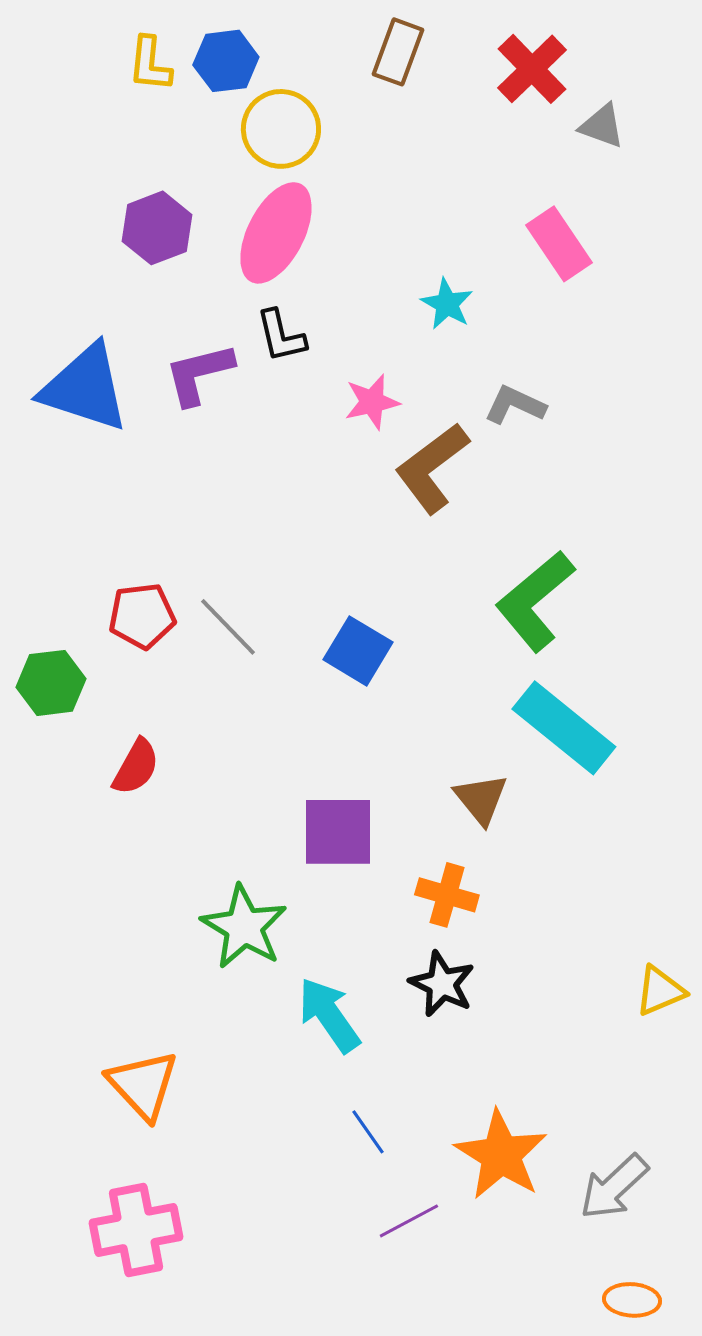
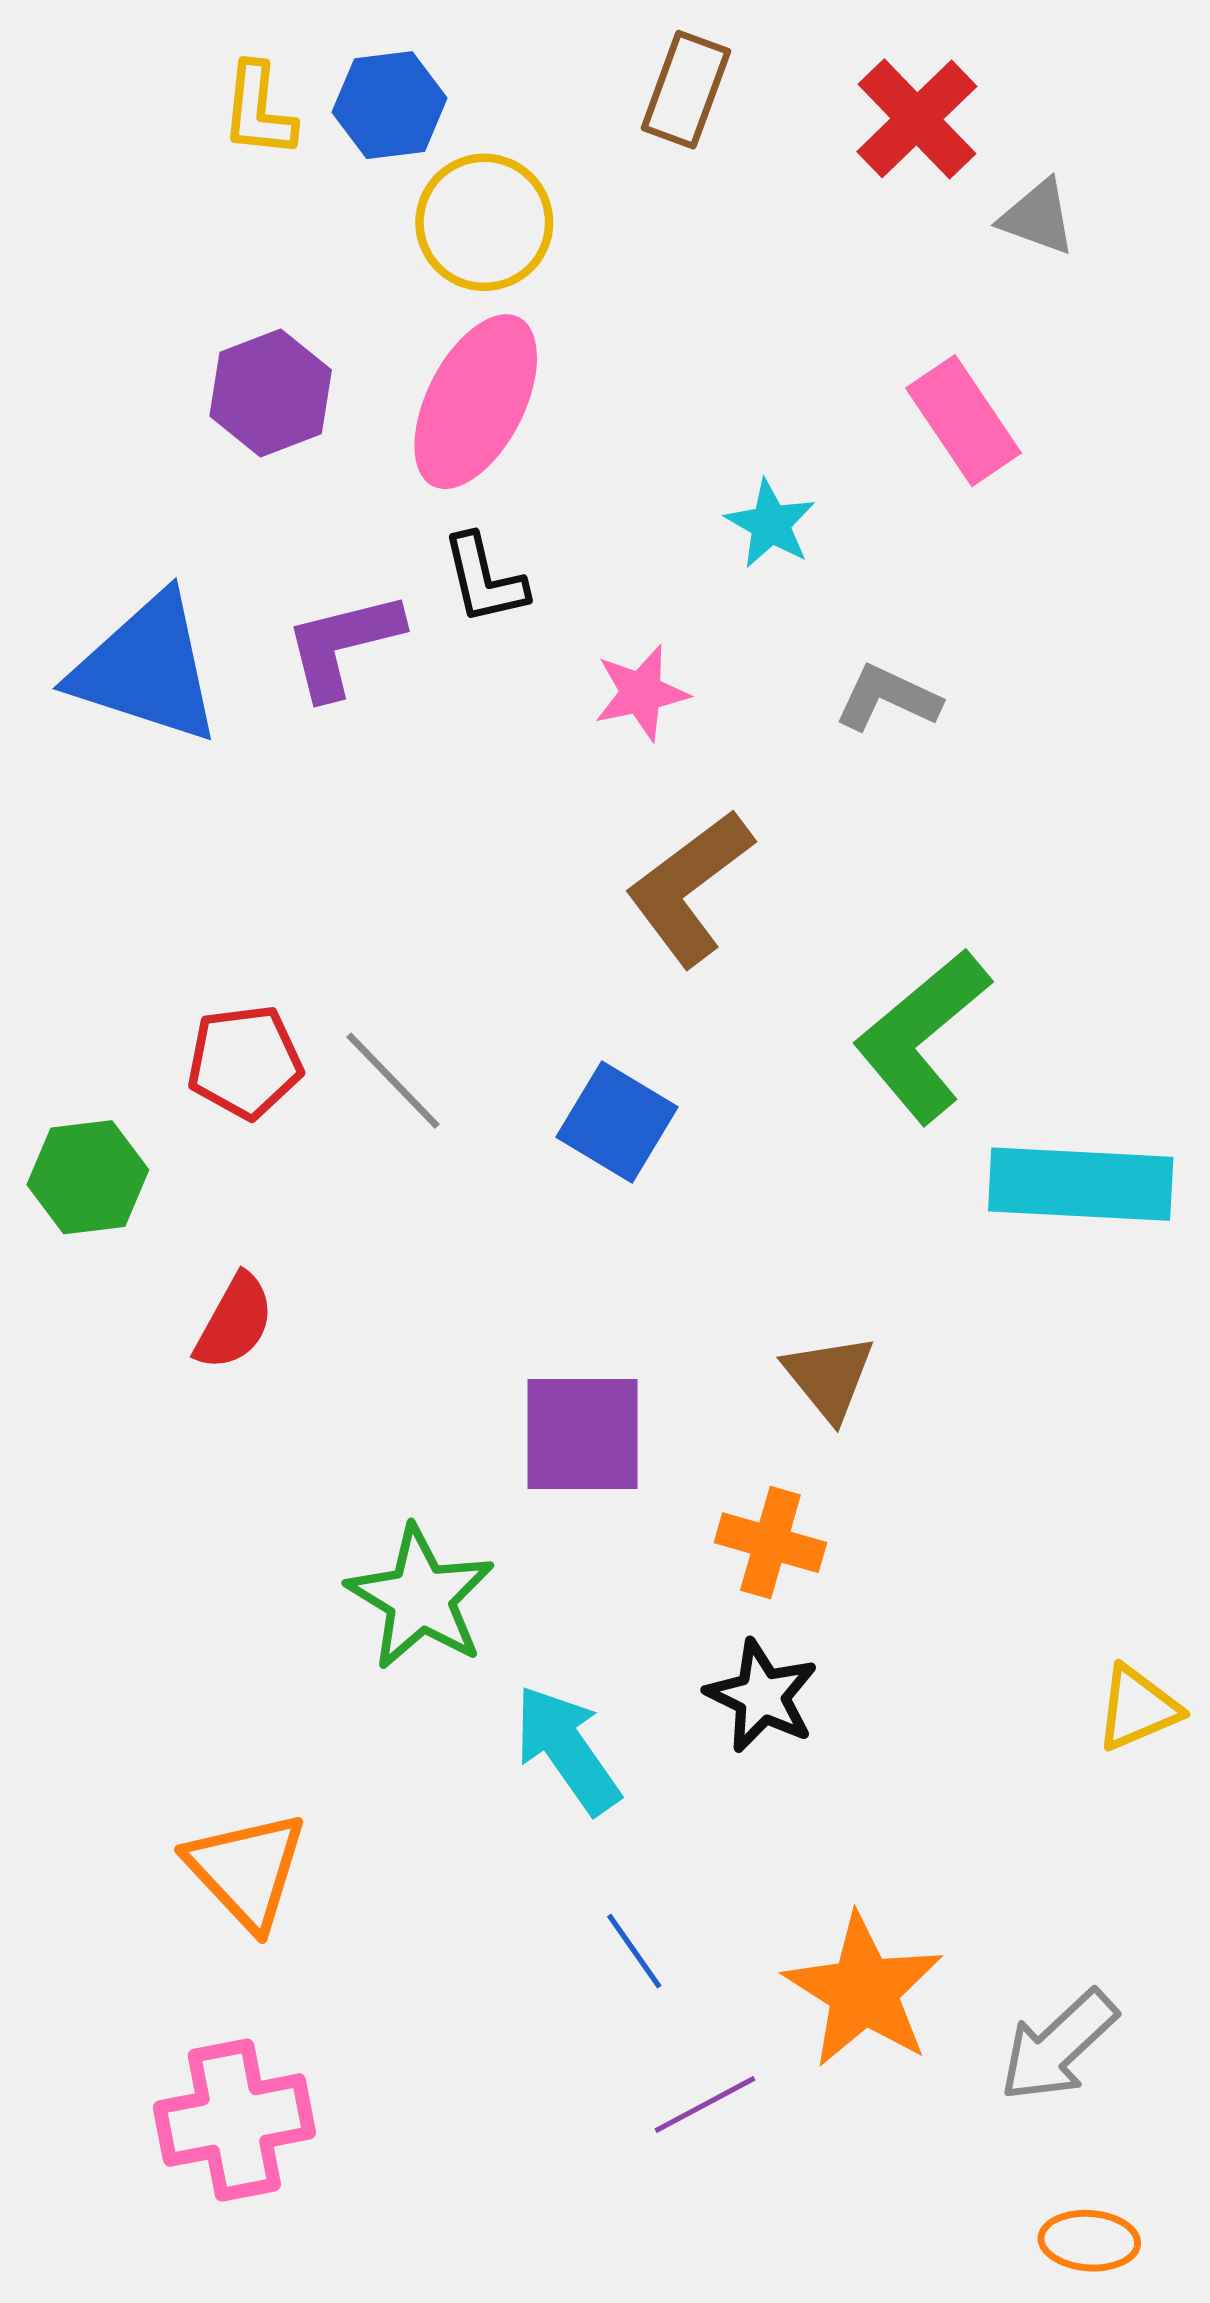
brown L-shape: (432, 468) -> (689, 888), moved
cyan rectangle: (564, 728) -> (1081, 1184), moved, turned -36

